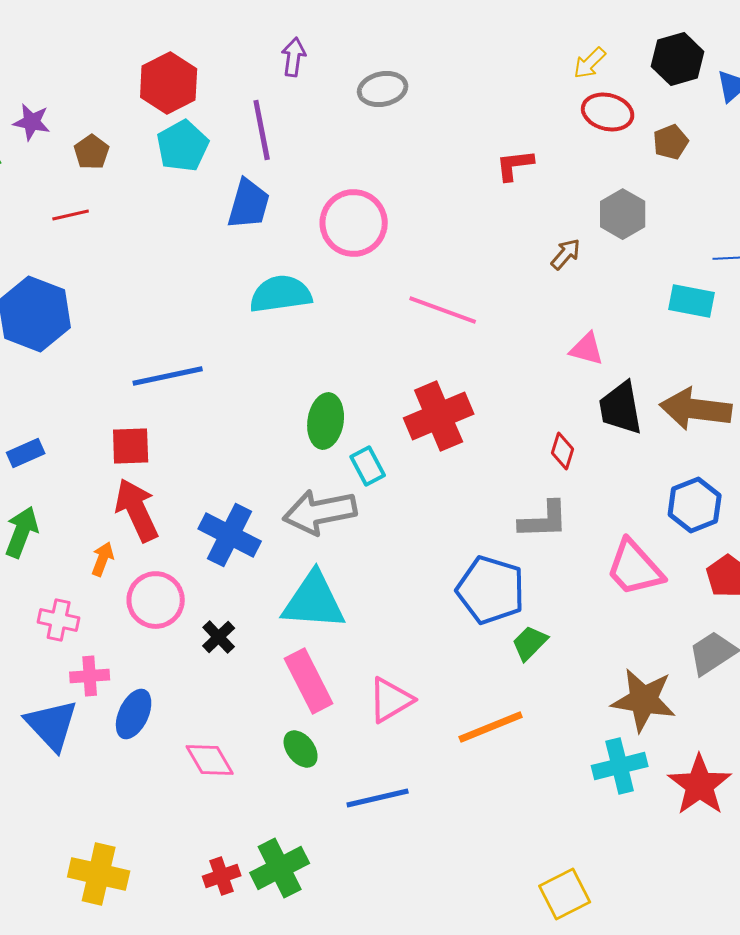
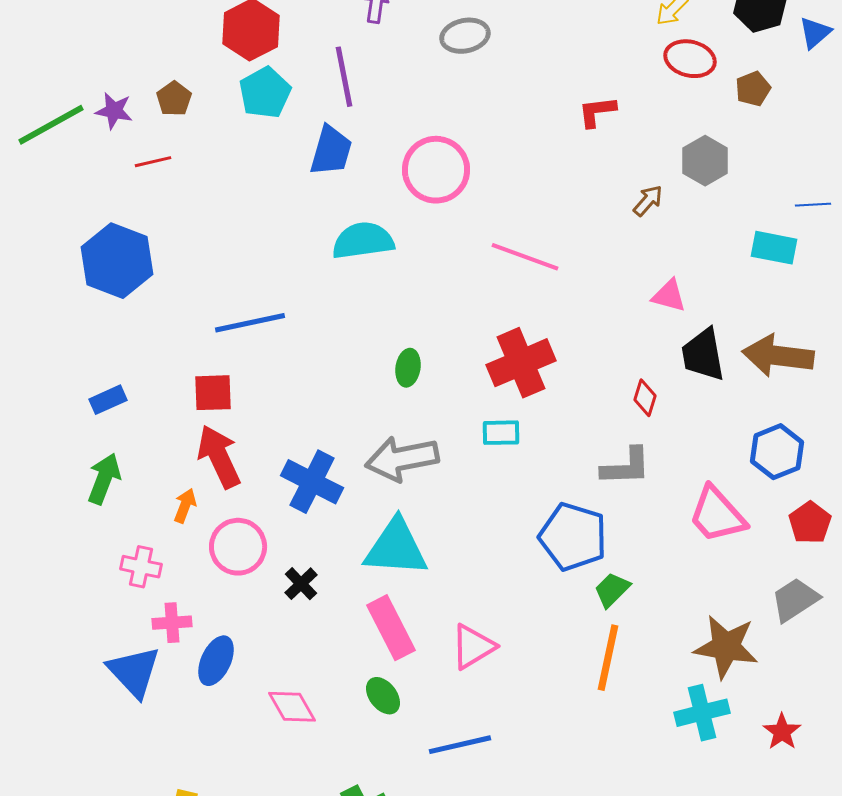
purple star: (32, 122) -> (114, 111), moved
green ellipse: (326, 421) -> (408, 368), size x0.7
cyan rectangle: (368, 466) -> (501, 433), moved, turned -63
orange line: (491, 727) -> (608, 658), moved, turned -56
red star: (700, 785) -> (782, 732), size x0.6

